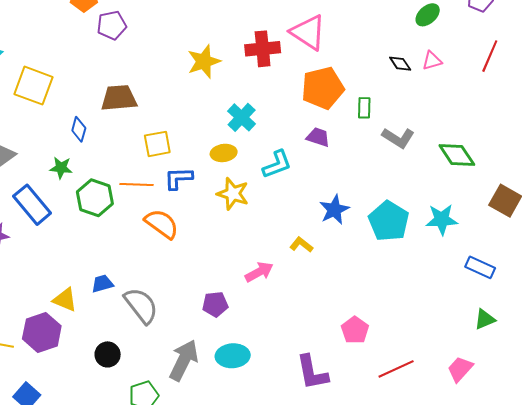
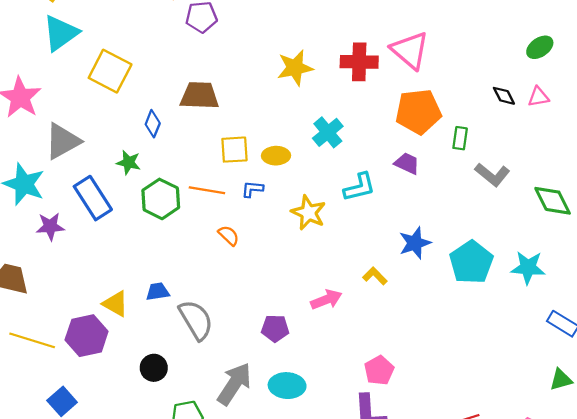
yellow ellipse: (224, 153) -> (276, 156), moved
blue L-shape: (178, 178) -> (252, 189), size x0.7
orange semicircle: (162, 224) -> (229, 235), size x0.6
pink pentagon: (355, 330) -> (379, 370), moved

